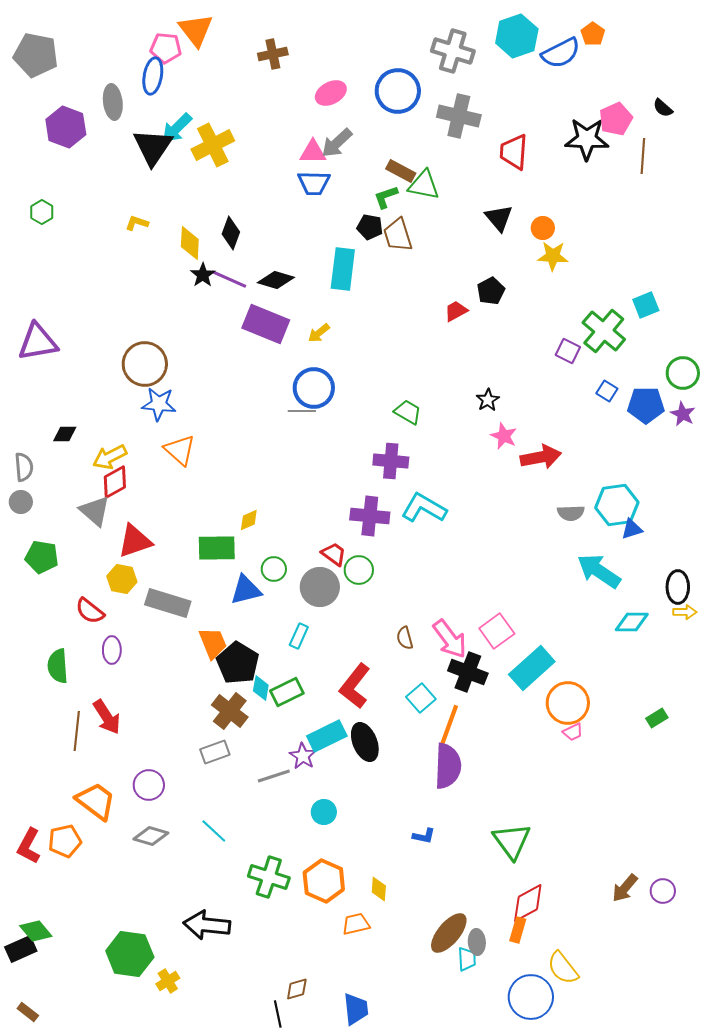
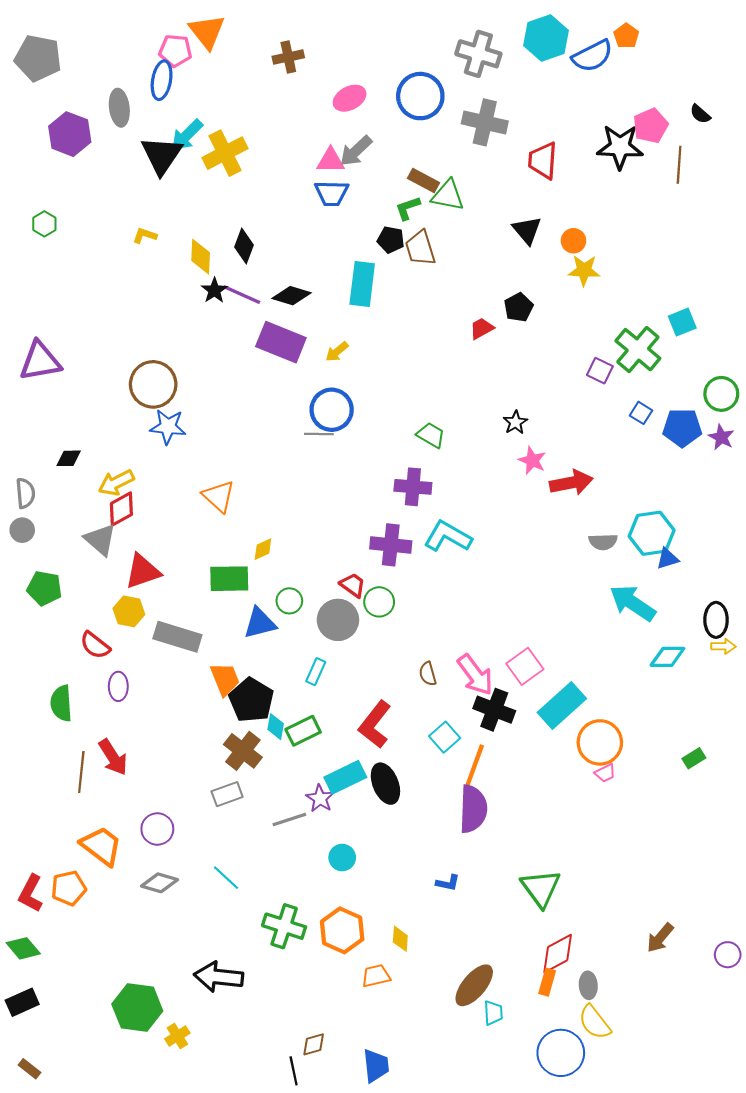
orange triangle: (180, 450) -> (219, 496), moved
purple circle: (663, 891) -> (728, 955), moved
green diamond: (36, 931) -> (23, 948), moved
gray ellipse: (477, 942) -> (588, 985), moved

